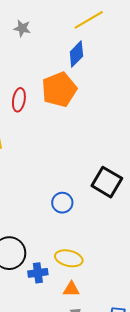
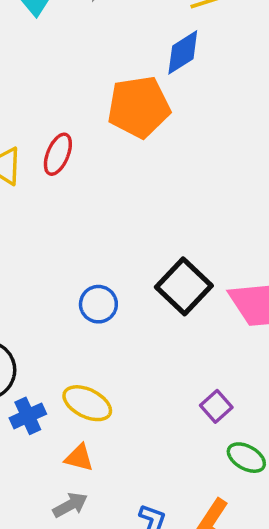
red ellipse: (19, 100) -> (58, 154), moved
blue cross: (38, 273) -> (28, 416), turned -30

